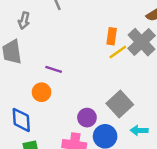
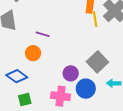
yellow line: (118, 52) -> (95, 19), turned -63
blue diamond: (21, 120) -> (17, 76), turned -50

